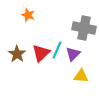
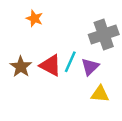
gray cross: (84, 28) -> (104, 35), turned -30
red triangle: (41, 53) -> (50, 65), turned -48

